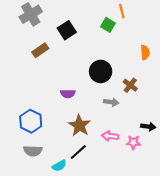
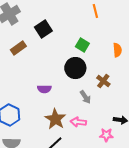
green square: (108, 25) -> (82, 45), moved
gray arrow: (111, 102) -> (85, 97), turned 48
pink arrow: (110, 136) -> (78, 122), moved

